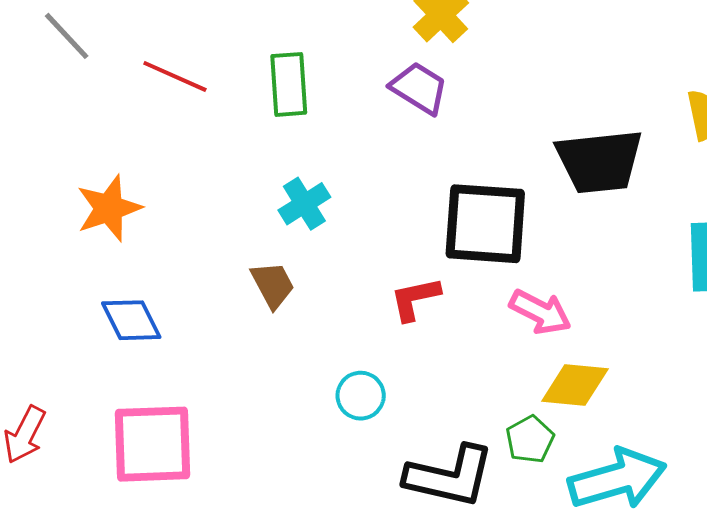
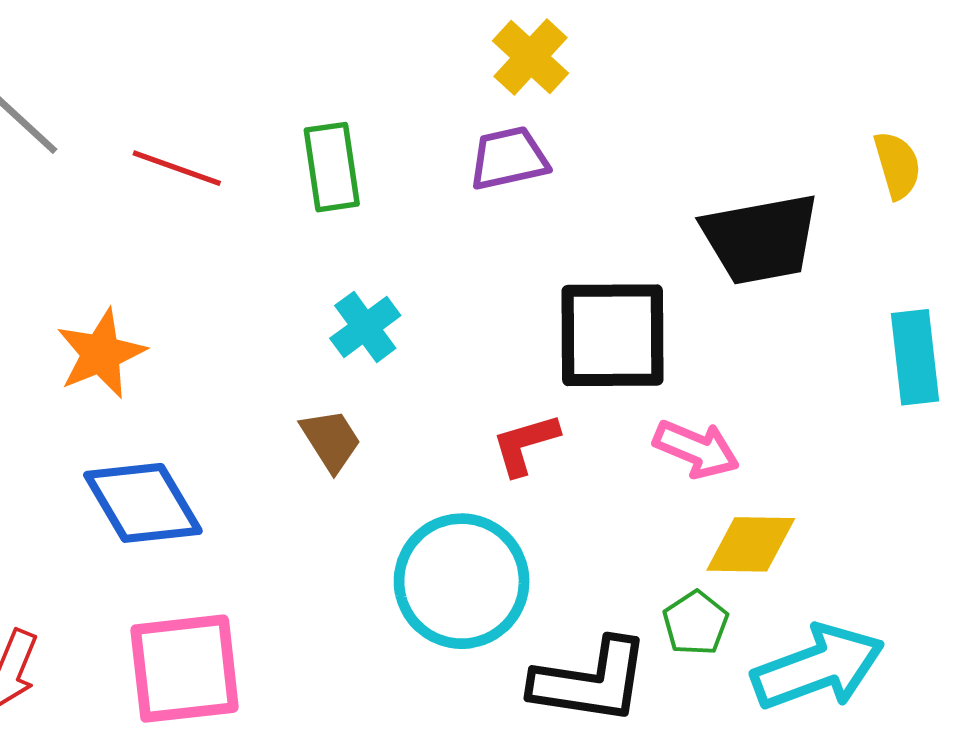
purple trapezoid: (419, 88) -> (509, 158), turned -40
blue diamond: (131, 320) -> (143, 503), size x1.4
cyan circle: (361, 396) -> (462, 581), size x2.0

